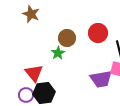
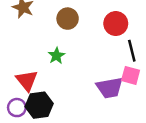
red circle: (98, 33) -> (116, 24), moved
brown circle: (67, 38) -> (68, 19), moved

